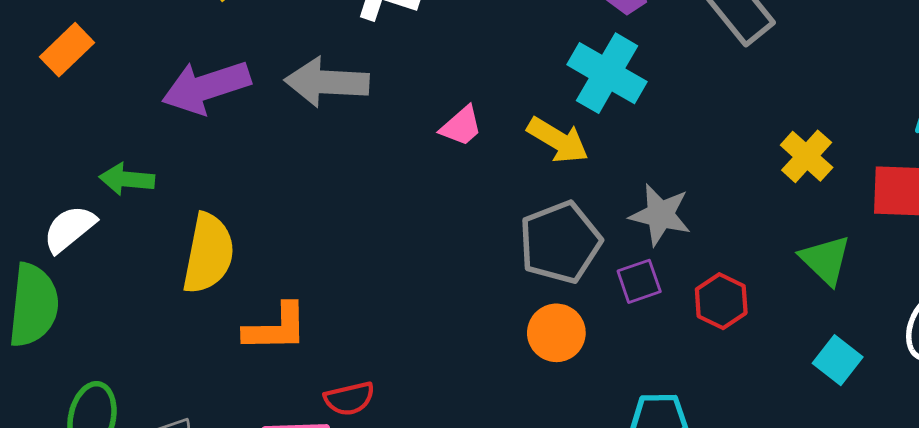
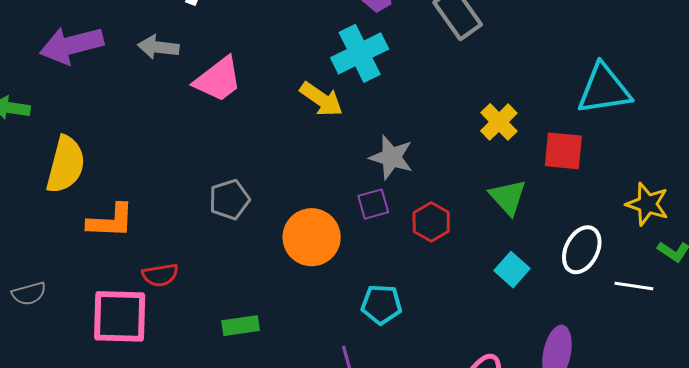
cyan cross: (607, 73) -> (360, 53), turned 30
gray arrow: (327, 82) -> (158, 47), size x0.7
pink trapezoid: (461, 126) -> (218, 79), moved, size x1.6
gray pentagon: (560, 242) -> (229, 199), moved, size x0.7
orange circle: (556, 333) -> (312, 237), size x1.4

